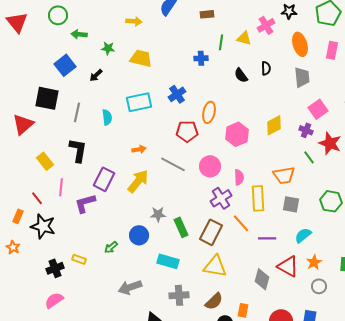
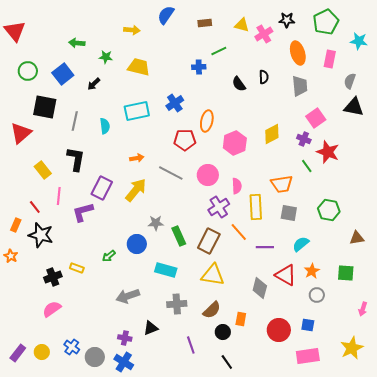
green circle: (58, 15) -> (28, 71), moved
yellow triangle: (244, 38) -> (242, 25), moved
green line: (221, 42) -> (219, 51), turned 56

